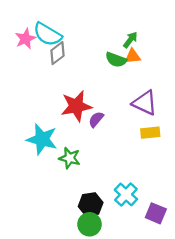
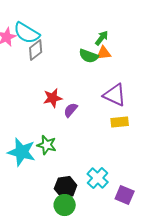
red star: (76, 106) -> (53, 98), size x0.7
cyan star: (42, 139) -> (22, 152), moved

